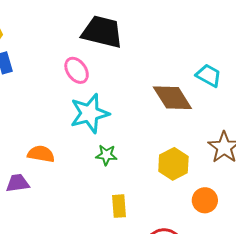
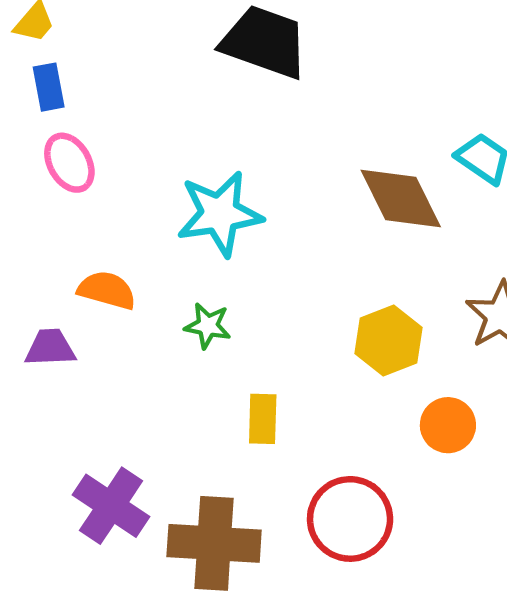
pink ellipse: (77, 70) -> (69, 163), moved
green star: (106, 155) -> (208, 326), moved

